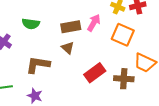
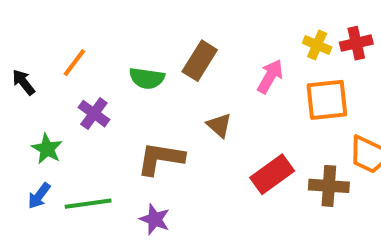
brown rectangle: (71, 27) -> (200, 61), moved, turned -48
orange square: (123, 35) -> (327, 100), turned -30

